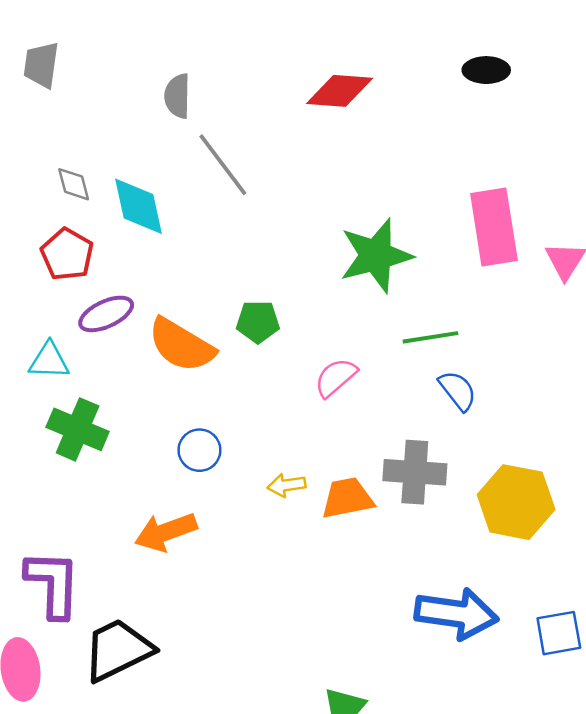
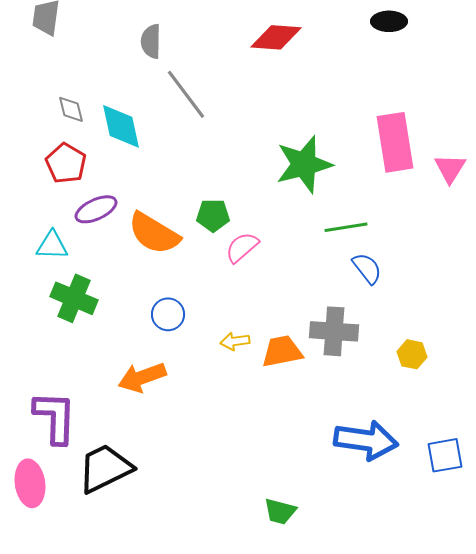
pink semicircle: (336, 378) -> (242, 247), moved
yellow hexagon: (516, 502) -> (412, 354), size x0.5

